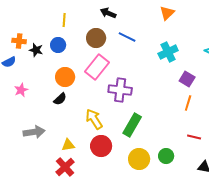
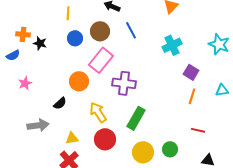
blue line: (127, 37) -> (131, 30), turned 36
blue circle: (58, 45) -> (75, 38), moved
orange circle: (65, 77) -> (79, 81), moved
black semicircle: (60, 99) -> (60, 103), moved

